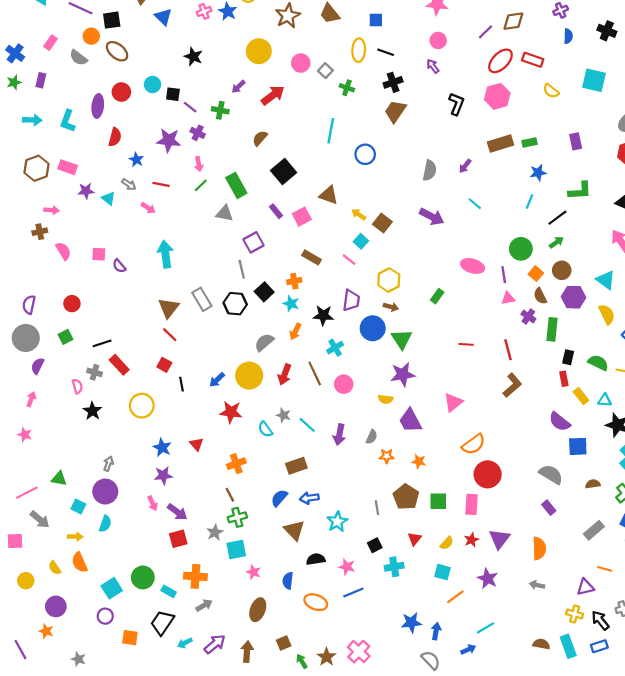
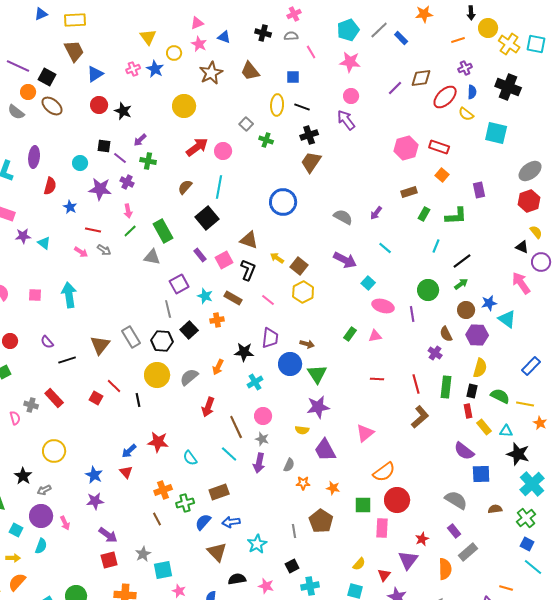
blue triangle: (163, 17) -> (95, 74), turned 42
black square: (112, 20) -> (47, 77), turned 36
black cross: (607, 31) -> (508, 87), size x1.4
red rectangle: (533, 60) -> (439, 147), moved
red ellipse: (500, 61) -> (445, 97), moved
pink circle: (301, 63) -> (223, 151), moved
purple arrow: (433, 66) -> (346, 120), size x1.5
cyan circle: (153, 84) -> (80, 163), moved
purple arrow: (238, 87) -> (140, 140), moved
yellow semicircle: (551, 91) -> (466, 114), moved
red circle: (121, 92) -> (99, 105), moved
black L-shape: (456, 104) -> (248, 270), moved
cyan line: (331, 131) -> (219, 187), moved
green rectangle: (529, 142) -> (424, 214), moved, turned -48
brown rectangle: (500, 144) -> (409, 192), size x0.7
blue circle: (365, 154) -> (283, 202), size x1.4
gray semicircle: (430, 170) -> (343, 217), turned -72
blue star: (538, 173) -> (489, 303), moved
gray arrow: (129, 184) -> (104, 250), moved
green L-shape: (580, 191) -> (456, 216), moved
cyan square: (361, 241) -> (368, 283), moved
cyan arrow: (165, 254) -> (69, 295), moved
purple semicircle: (119, 266) -> (47, 342), moved
orange square: (536, 274) -> (442, 175), moved
yellow hexagon: (389, 280) -> (303, 292), moved
pink triangle: (508, 298) -> (375, 336), moved
cyan star: (291, 304) -> (205, 296), moved
yellow semicircle: (607, 314) -> (480, 368), moved, turned 42
green rectangle: (552, 329) -> (446, 387), moved
red line: (170, 335) -> (114, 386), moved
black line: (102, 343) -> (67, 360), moved
brown line: (315, 373) -> (236, 427), moved
yellow circle: (249, 376) -> (157, 375), moved
blue arrow: (217, 380) -> (129, 451), moved
black line: (182, 384) -> (138, 400), moved
yellow circle: (142, 406) -> (54, 451), moved
black star: (92, 411) -> (23, 476), moved
gray star: (284, 415) -> (262, 439), moved
gray arrow: (108, 464) -> (44, 490), turned -136
green square: (438, 501) -> (363, 505), moved
pink arrow: (153, 503) -> (65, 523), moved
green cross: (237, 517) -> (185, 503), moved
gray rectangle: (594, 530) -> (468, 552), moved
red triangle: (415, 539) -> (384, 575), moved
red star: (471, 540) -> (422, 539), moved
orange semicircle: (79, 562) -> (17, 582), turned 66

